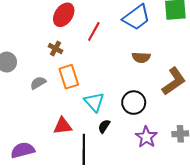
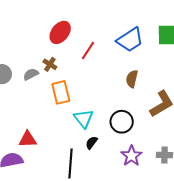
brown semicircle: (141, 57) -> (132, 79), turned 96
gray semicircle: (38, 83) -> (31, 74), moved
red triangle: (63, 126) -> (28, 139), moved

